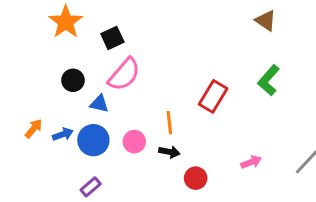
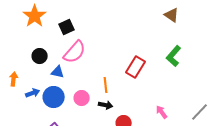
orange arrow: (34, 128) -> (14, 79), moved, turned -32
pink arrow: (251, 162) -> (162, 112), turned -104

